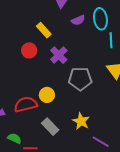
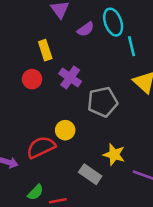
yellow rectangle: (44, 30) -> (45, 50), turned 35
gray rectangle: (50, 127) -> (90, 174), moved
green semicircle: (14, 138) -> (35, 192), turned 120

